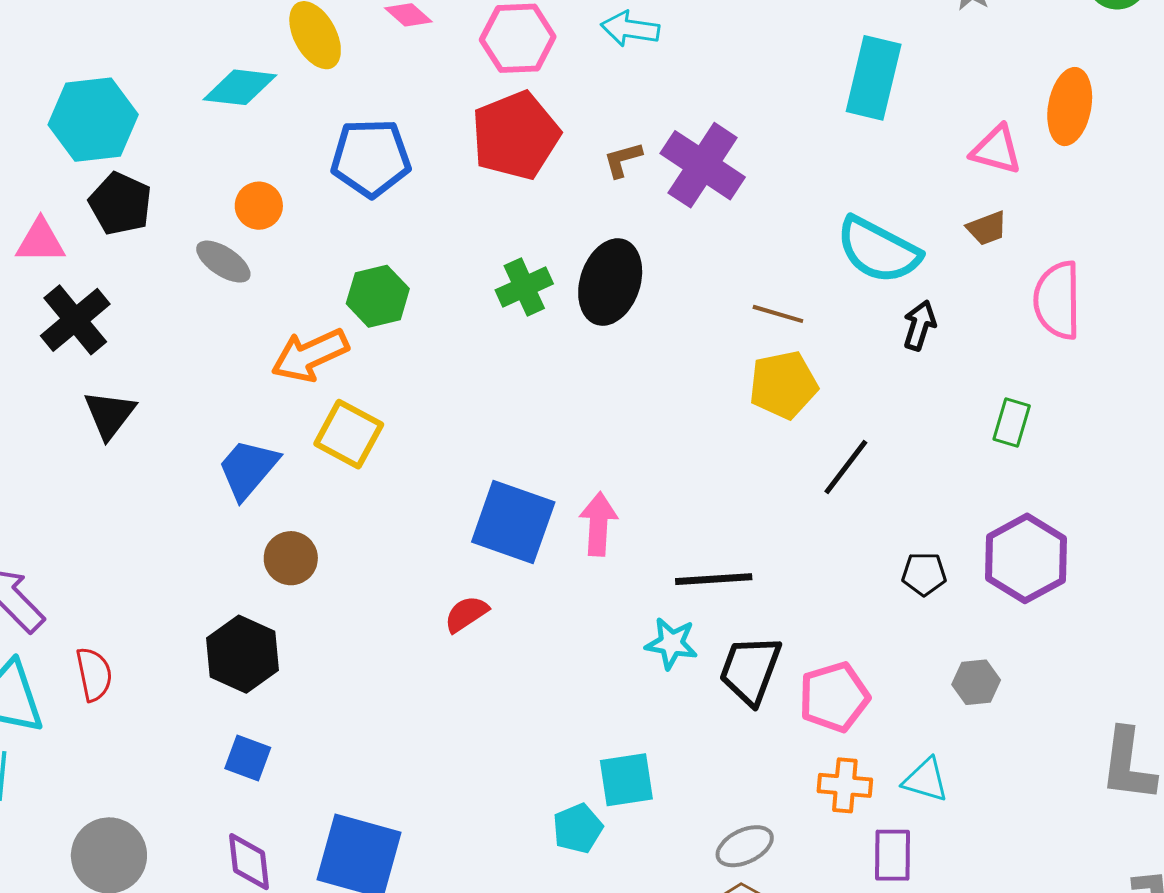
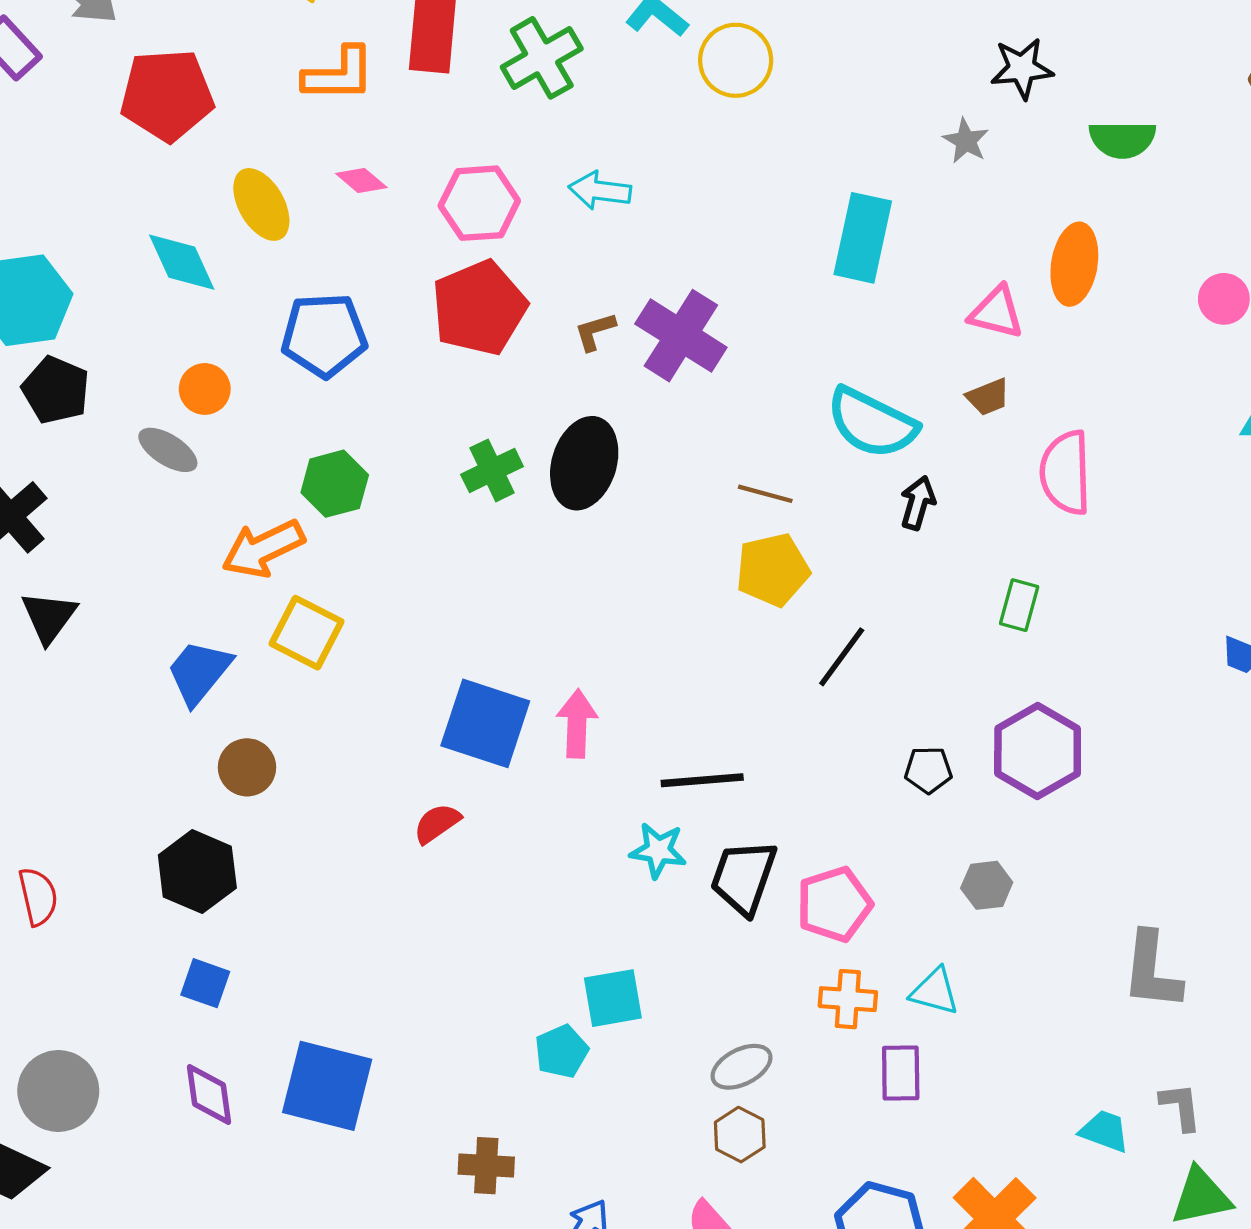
cyan diamond: (240, 87) -> (182, 262), turned 60

